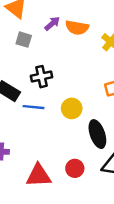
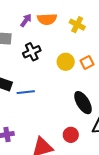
black cross: (42, 77) -> (32, 52), moved
yellow circle: (72, 108) -> (66, 62), moved

